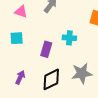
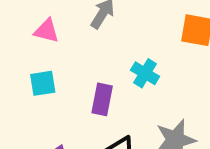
cyan cross: (69, 38) -> (145, 73), turned 32

